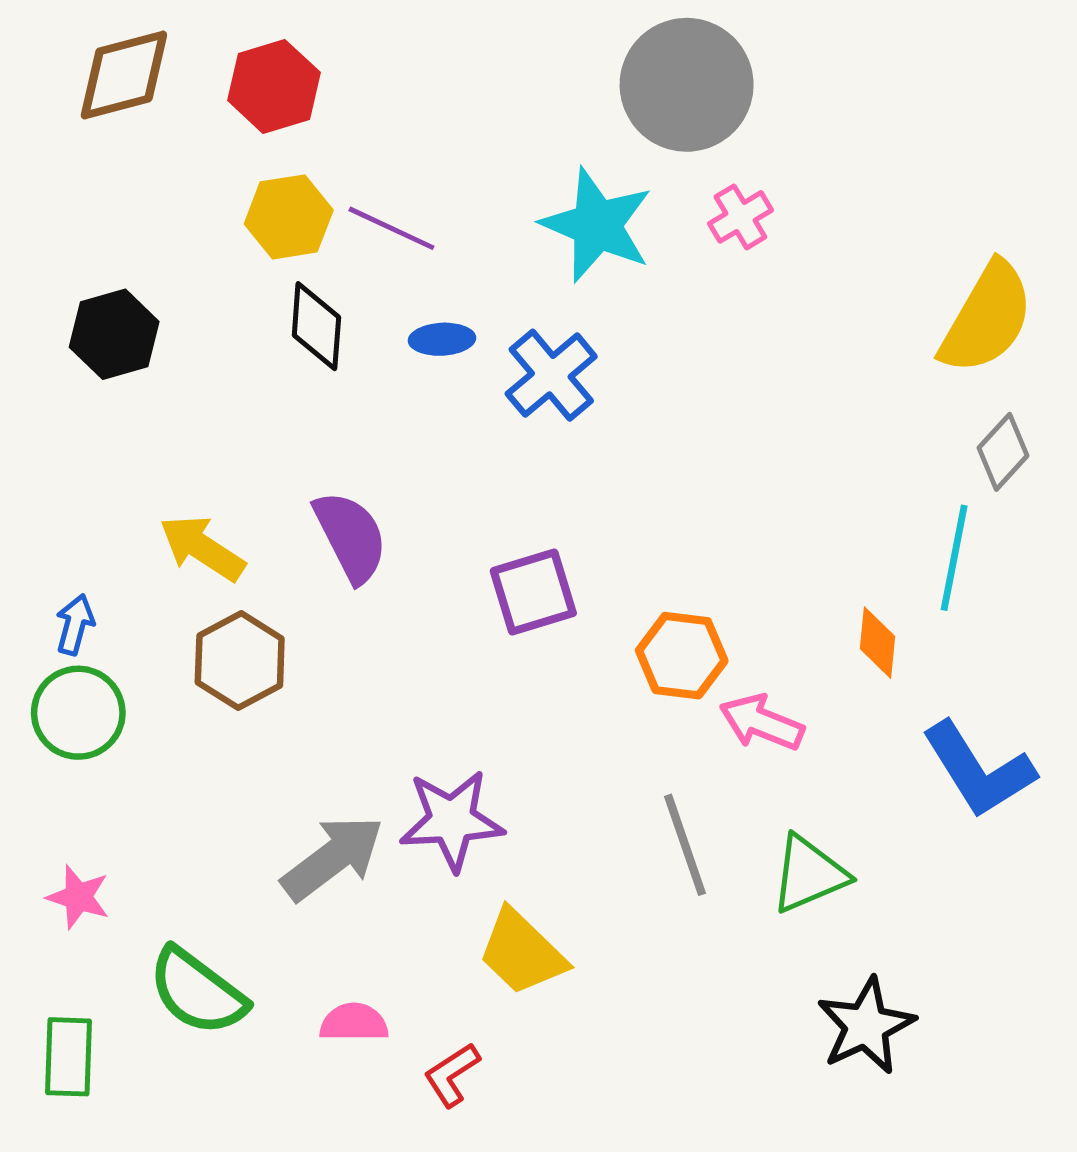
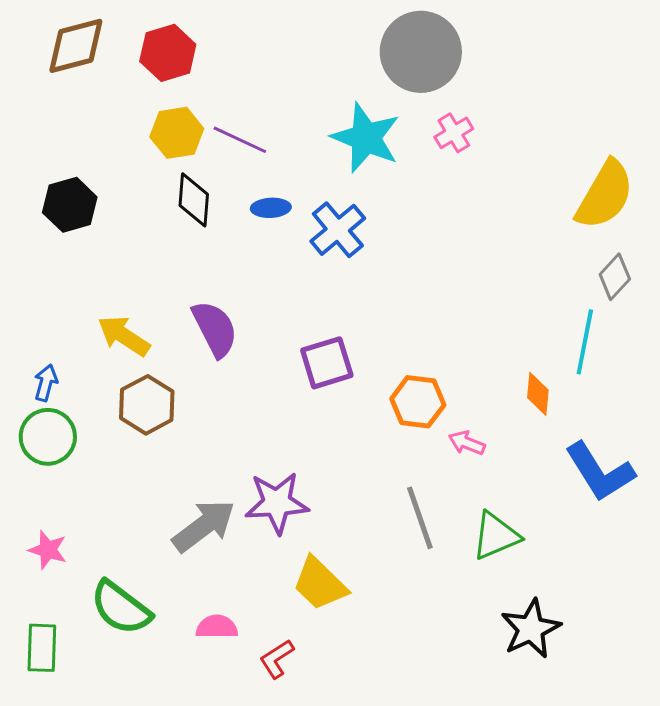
pink arrow: (762, 722) -> (467, 443), size x0.7

